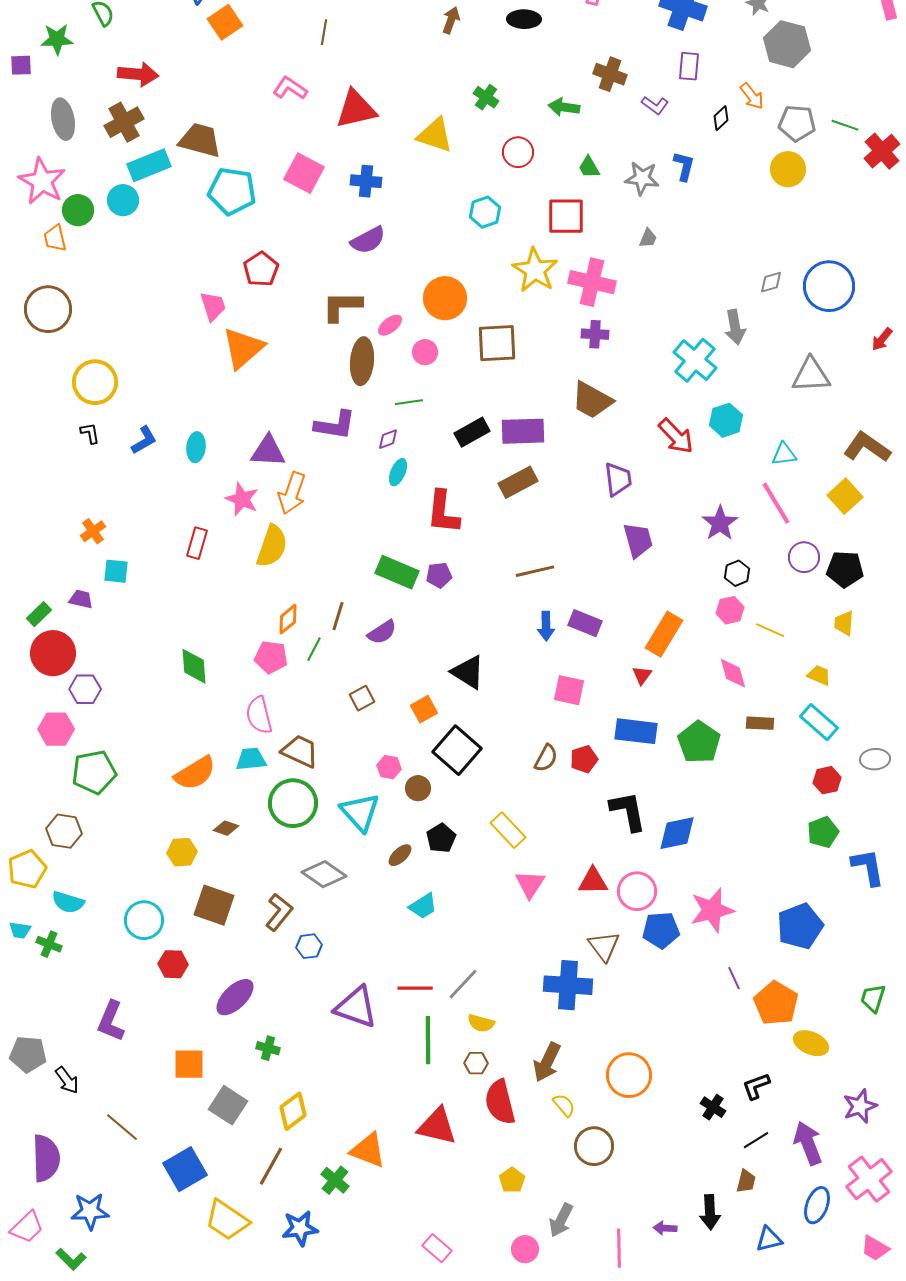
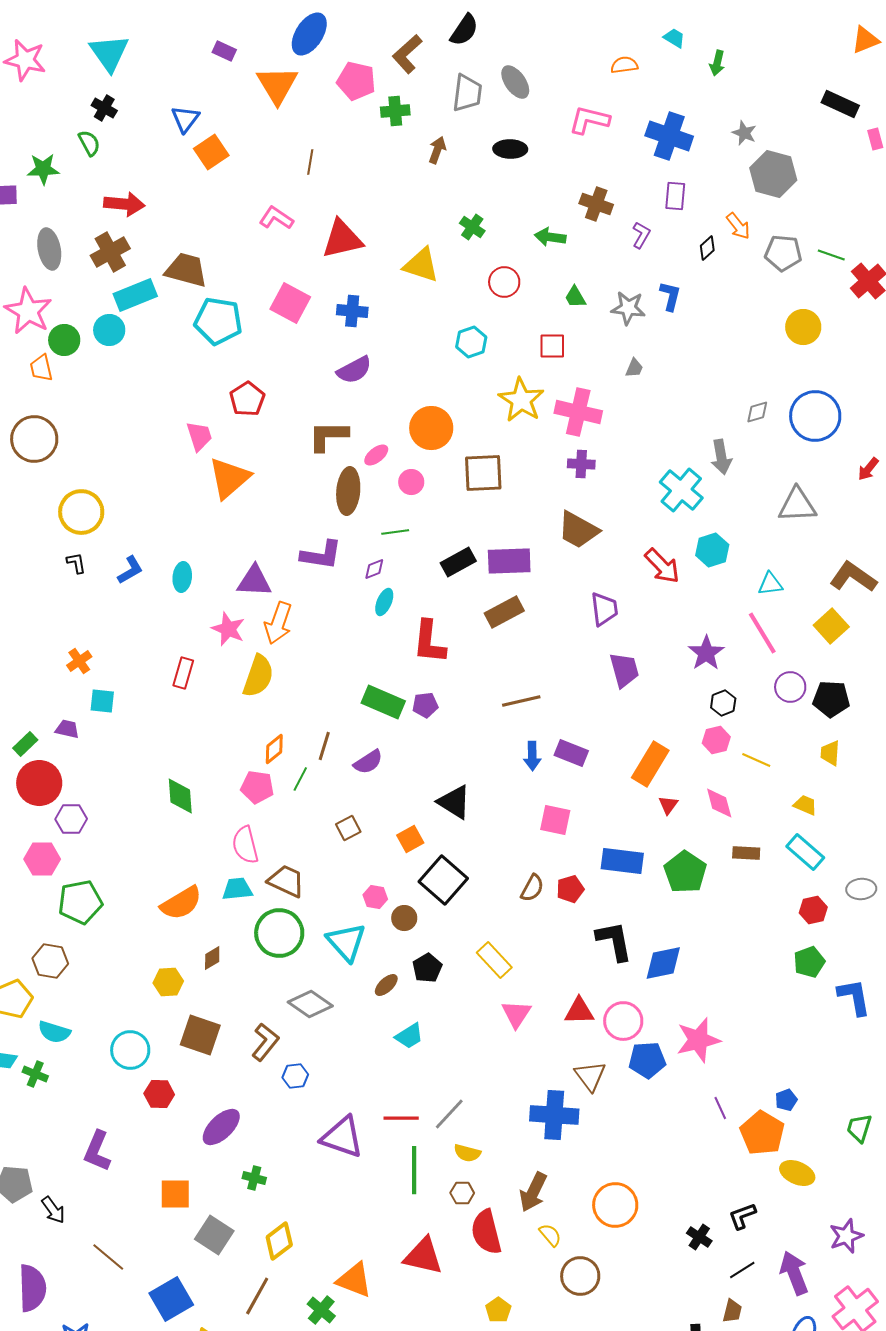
purple L-shape: (655, 105) -> (641, 235), turned -96
yellow circle: (788, 169) -> (803, 327), moved
red square: (566, 216) -> (552, 346), size x0.7
red triangle: (642, 675) -> (668, 805), moved
brown diamond: (226, 828) -> (212, 958), turned -50
blue pentagon: (800, 926) -> (786, 1100), moved, size x0.5

